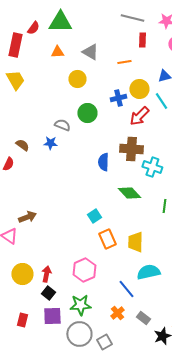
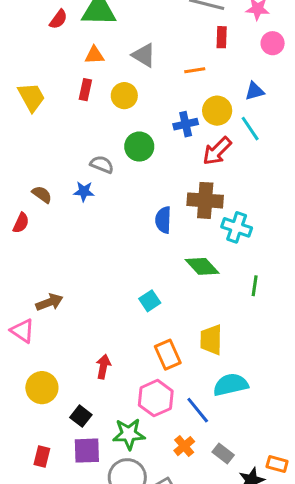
red rectangle: (15, 45) -> (85, 90), moved, size x0.6
orange rectangle: (107, 239) -> (168, 355), moved
pink hexagon: (84, 270) -> (156, 398), moved
red arrow: (46, 274) -> (103, 367), moved

